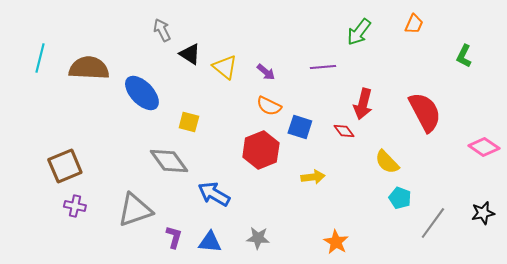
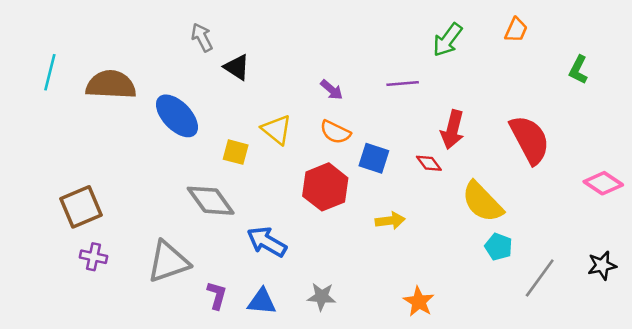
yellow triangle: (225, 67) -> (277, 130), moved
yellow semicircle: (387, 162) -> (482, 202), size x1.4

